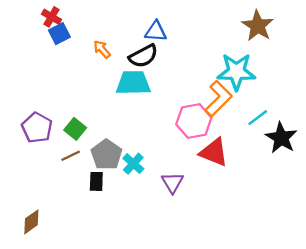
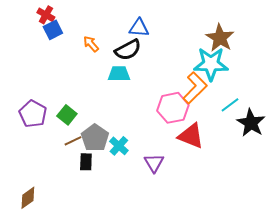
brown star: (258, 26) -> (220, 38), moved
cyan trapezoid: (133, 83) -> (119, 74), size x0.7
brown line: (71, 156) -> (73, 141), moved

